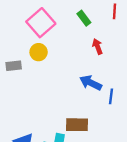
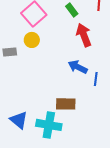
red arrow: (97, 46) -> (84, 35), size x1.6

